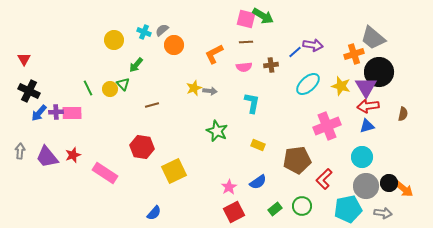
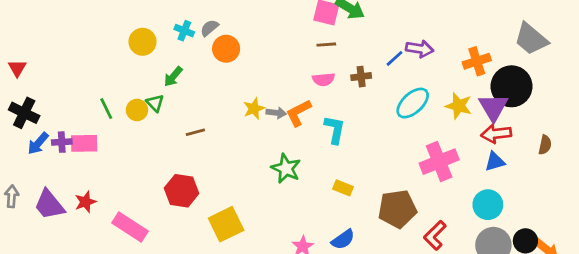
gray trapezoid: (373, 38) -> (531, 39), moved
orange L-shape: (214, 54) -> (298, 113), moved

